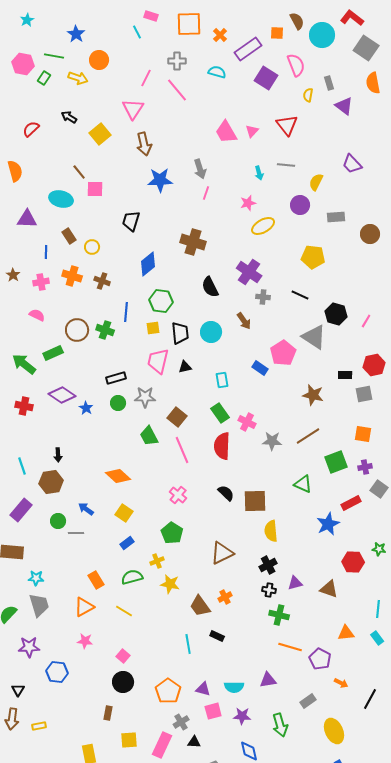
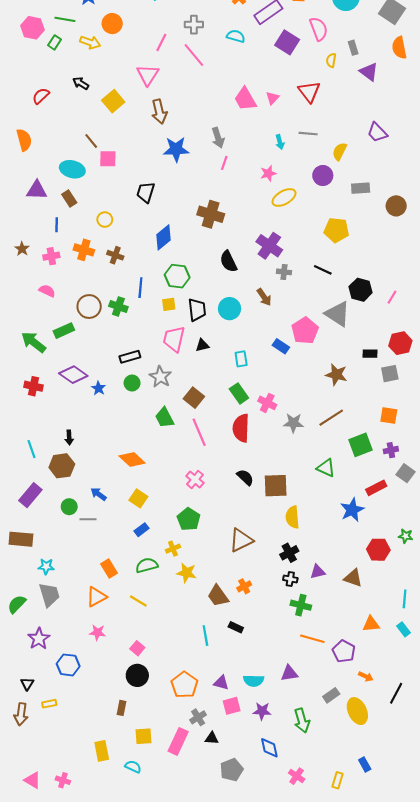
brown rectangle: (69, 236) -> (69, 199), moved
gray star: (145, 397) -> (160, 377), turned 30
purple star: (29, 647) -> (39, 639), turned -30
yellow rectangle: (39, 726) -> (49, 704), moved
yellow ellipse: (334, 731) -> (357, 711), moved

